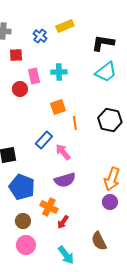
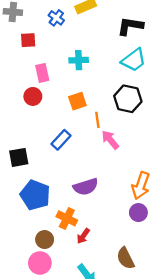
pink rectangle: (34, 76) -> (42, 73), moved
red circle: (20, 89) -> (33, 96), moved
black hexagon: (110, 120) -> (128, 99), moved
pink arrow: (63, 152) -> (110, 140), moved
brown circle: (23, 221) -> (45, 240), moved

